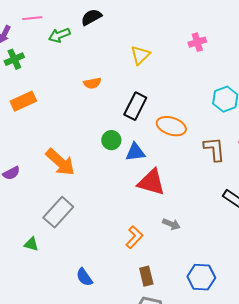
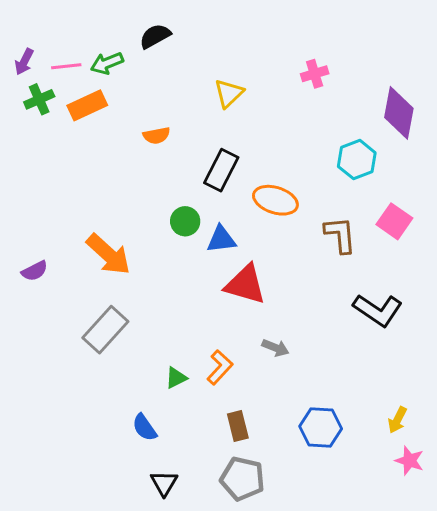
pink line: (32, 18) -> (66, 66), moved
orange rectangle: (23, 101) -> (87, 105), moved
green triangle: (31, 244) -> (176, 378), moved, turned -42

